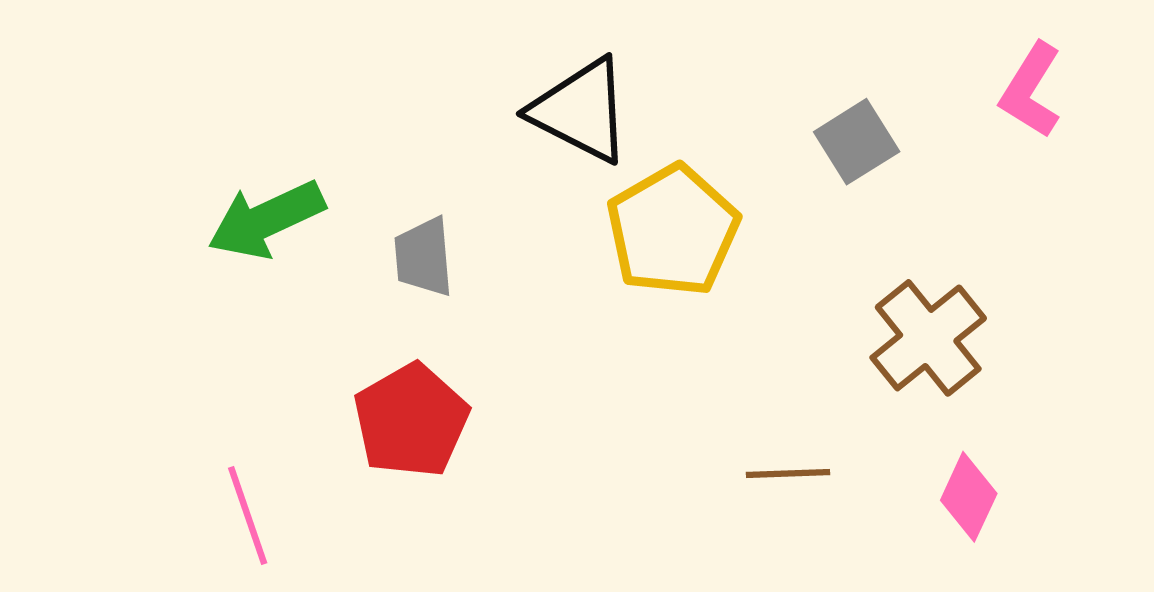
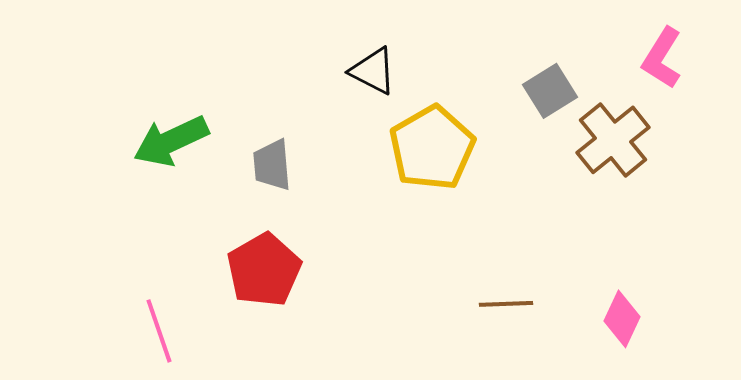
black triangle: (581, 111) -> (373, 71), size x0.7
brown cross: (928, 338) -> (613, 140), moved

